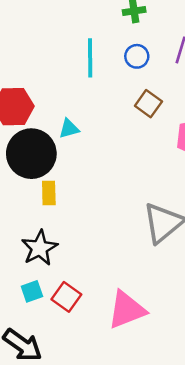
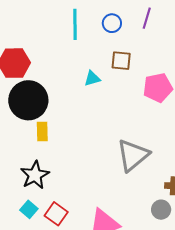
brown square: (148, 104) -> (121, 61), turned -30
cyan triangle: (69, 129) -> (92, 78), moved
cyan square: (32, 291) -> (29, 209), turned -30

